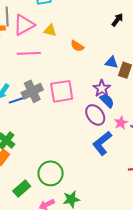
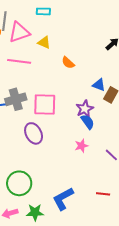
purple ellipse: (95, 115) -> (34, 133), moved
pink star: (121, 123) -> (81, 146), moved
blue L-shape: (102, 143) -> (63, 199), moved

